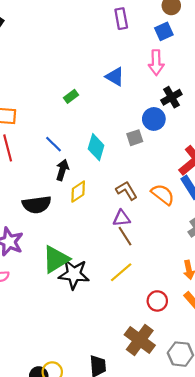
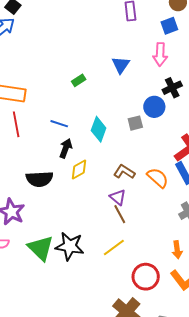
blue triangle: (115, 77) -> (121, 65), turned 30
blue line: (54, 144) -> (59, 124), turned -30
brown L-shape: (127, 191) -> (124, 172), turned -30
purple triangle: (122, 218) -> (118, 197), turned 42
green triangle: (56, 259) -> (41, 248), moved, turned -48
red circle: (157, 301) -> (146, 277), size x1.4

